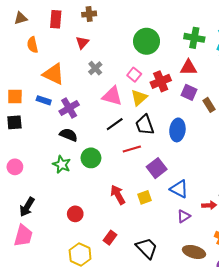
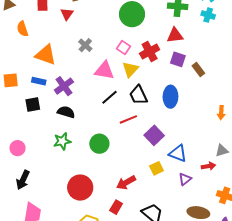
red triangle: (82, 43) -> (67, 14), moved
black square: (14, 122) -> (33, 104), moved
green circle: (91, 158) -> (99, 144), moved
green star: (62, 164) -> (62, 141), turned -30
red arrow: (118, 195) -> (126, 183), moved, turned -84
yellow square: (144, 197) -> (156, 168), moved
black arrow: (27, 207) -> (23, 180), moved
red circle: (75, 214) -> (80, 188), size x1.6

